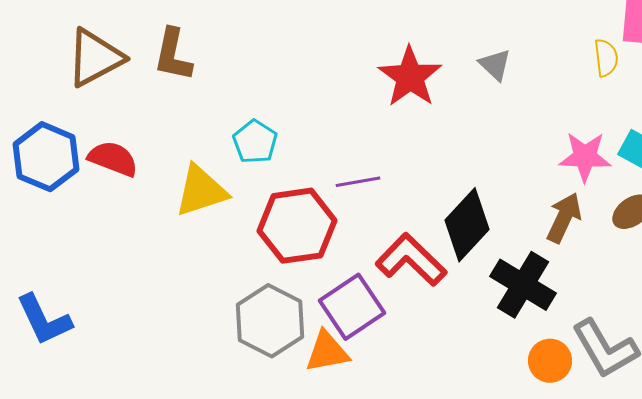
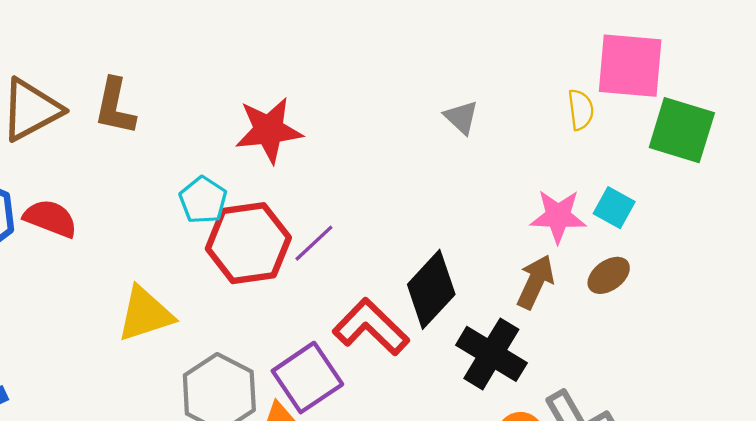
red star: (410, 77) -> (269, 130), moved, turned 30
purple line: (358, 182) -> (314, 243), turned -33
yellow triangle: (201, 191) -> (145, 314), moved
red hexagon: (297, 226) -> (248, 243), moved

